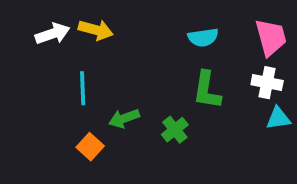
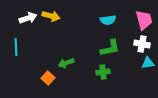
cyan line: (83, 88) -> (16, 47), moved
green L-shape: (207, 90) -> (110, 48), turned -110
green cross: (175, 130) -> (103, 72), moved, turned 32

